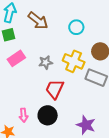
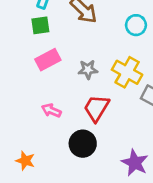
pink arrow: (24, 115) -> (51, 111), moved, turned 112

